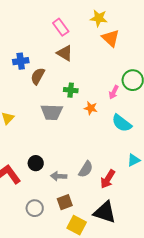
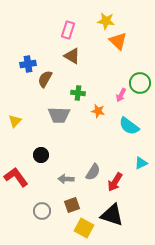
pink rectangle: (61, 27) -> (68, 30), turned 54
black circle: (36, 163) -> (41, 155), moved

